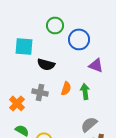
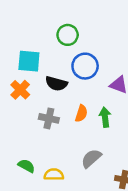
blue circle: (79, 39) -> (85, 66), moved
orange cross: (17, 103) -> (20, 90), moved
gray semicircle: (89, 124) -> (91, 158), moved

